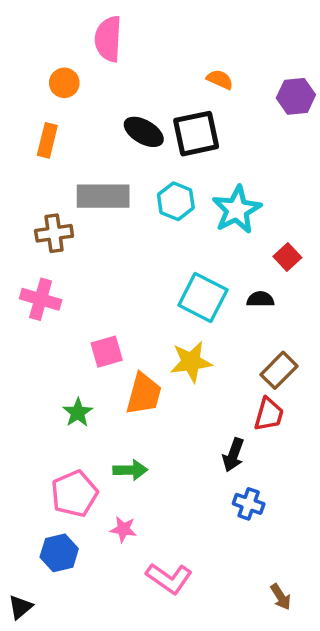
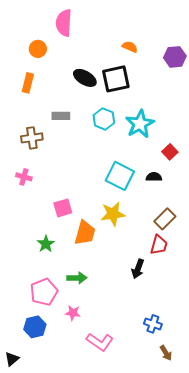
gray rectangle: (103, 196) -> (61, 116), size x0.6
pink cross: (41, 299) -> (24, 177), size x0.7
blue cross: (249, 504) -> (153, 324), moved

